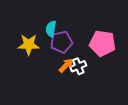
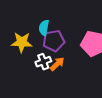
white cross: (78, 66) -> (43, 62), moved

